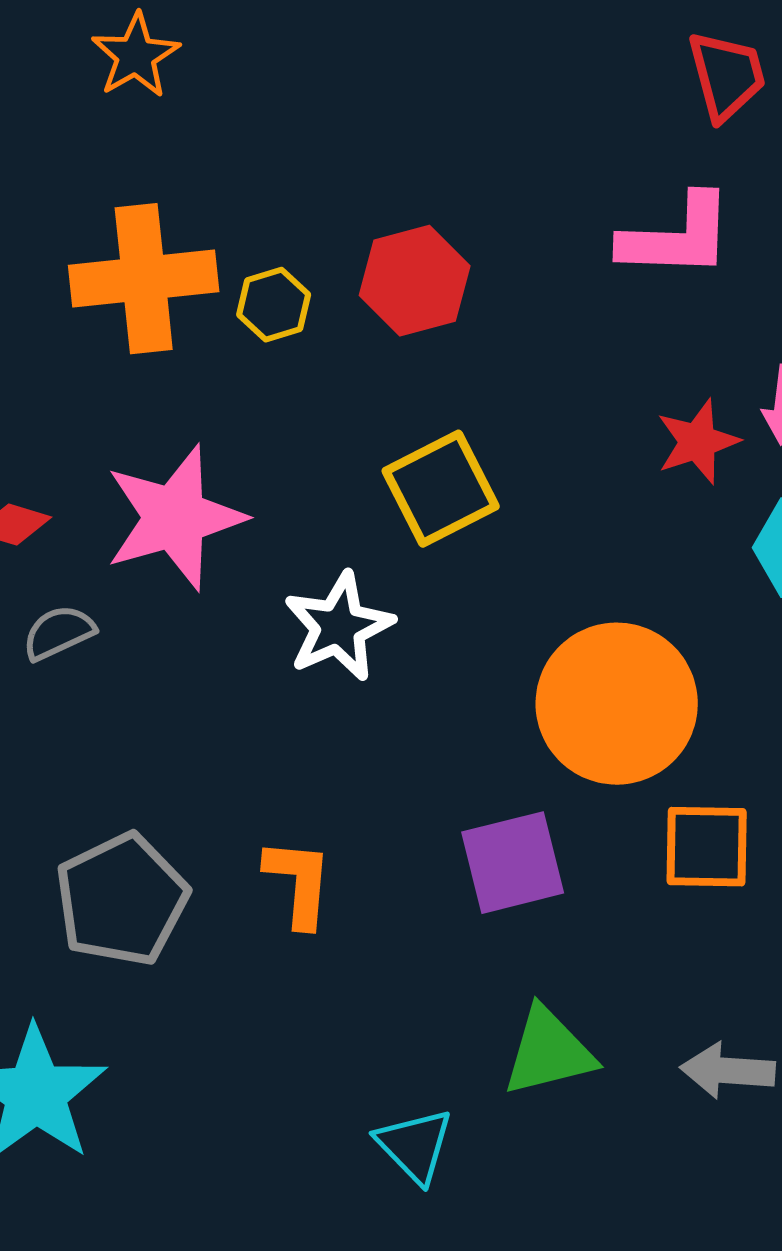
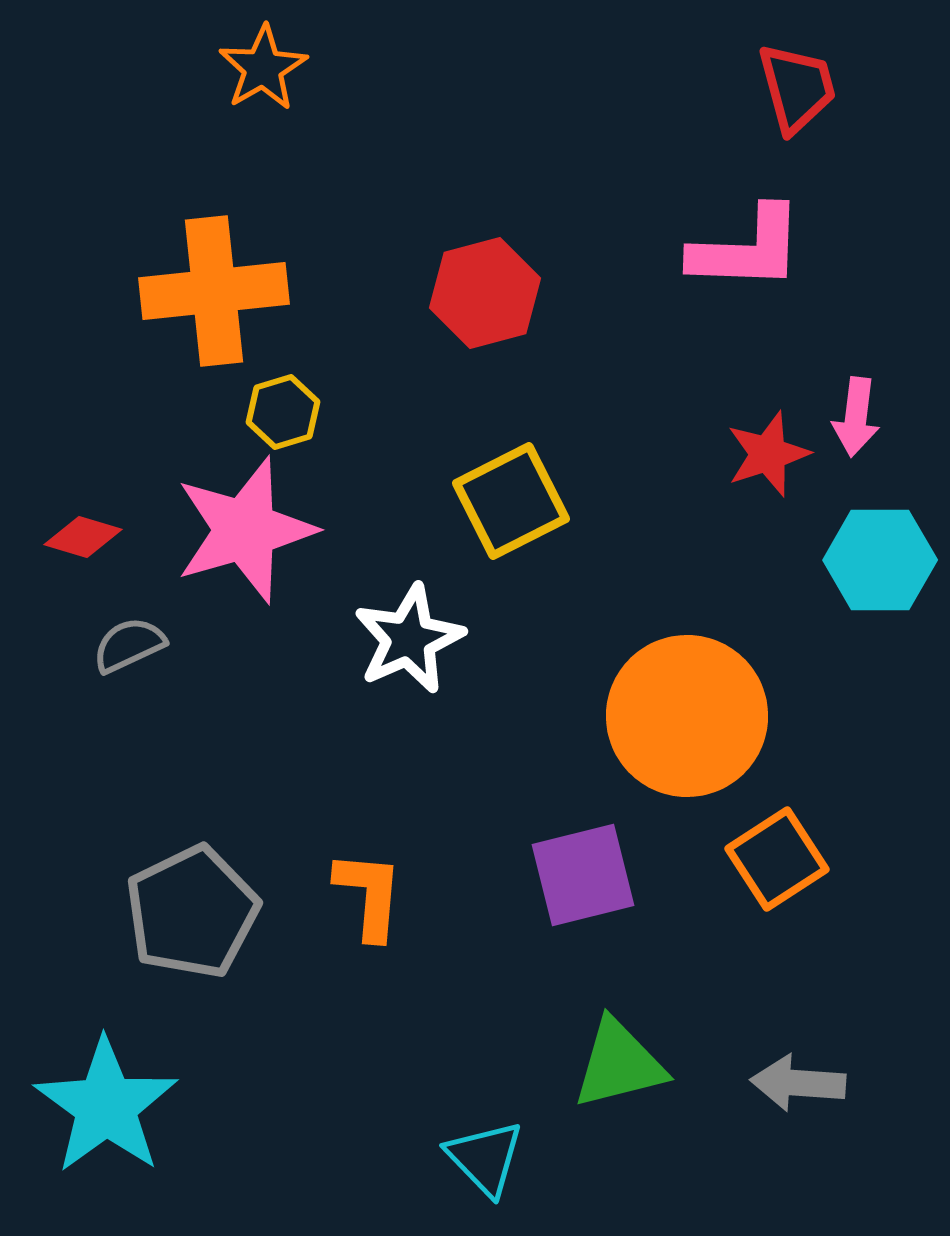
orange star: (136, 56) -> (263, 68), moved
yellow hexagon: (274, 305) -> (283, 412), moved
orange square: (707, 847) -> (777, 859), turned -34

